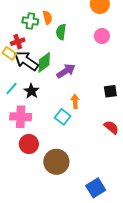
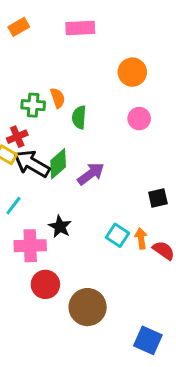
black star: (31, 91) -> (60, 227), moved
orange arrow: (75, 101) -> (141, 238), moved
cyan square: (63, 117) -> (117, 235), moved
blue square: (96, 188) -> (148, 340), turned -30

